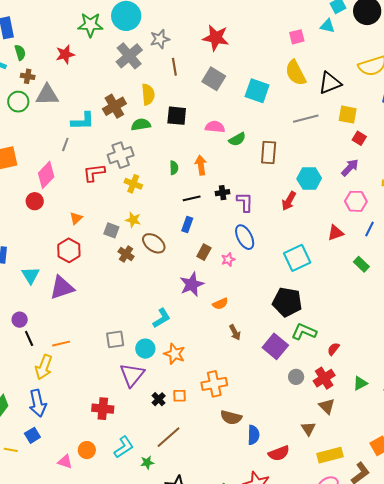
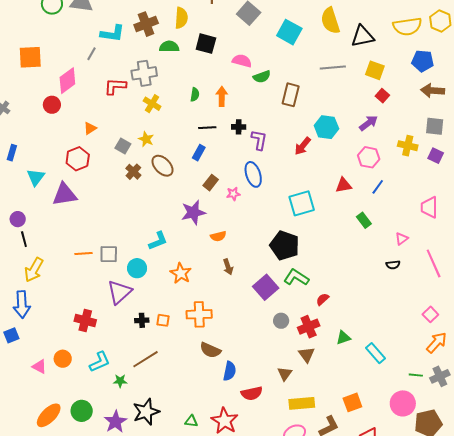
orange line: (61, 344) -> (84, 254), moved
orange star: (174, 354) -> (181, 273), moved
black cross: (159, 399) -> (142, 320), turned 32

